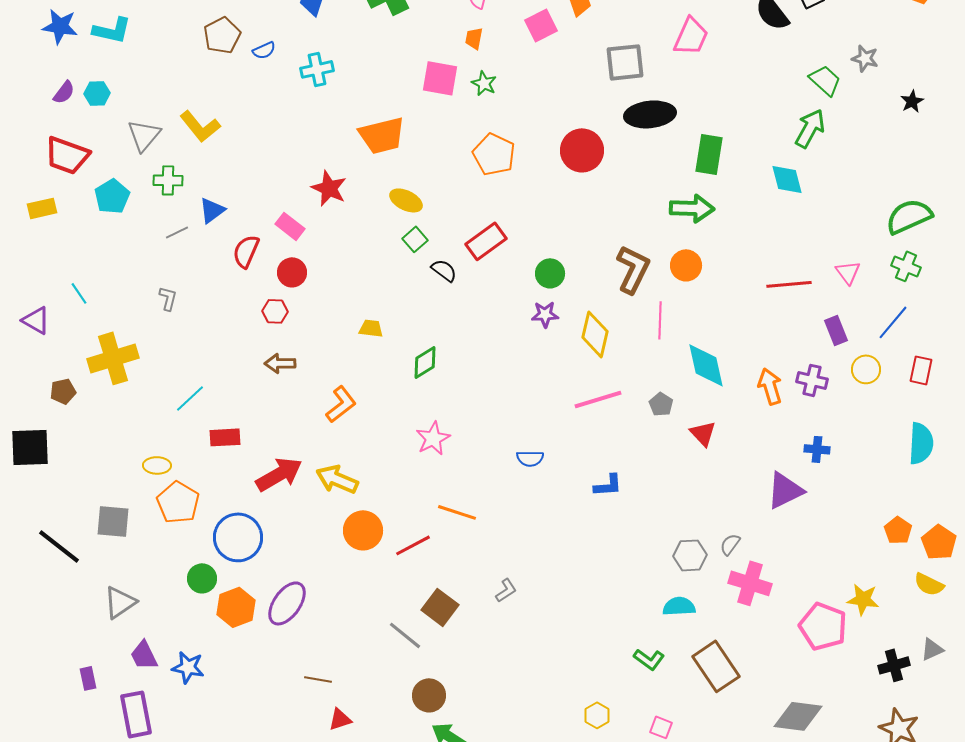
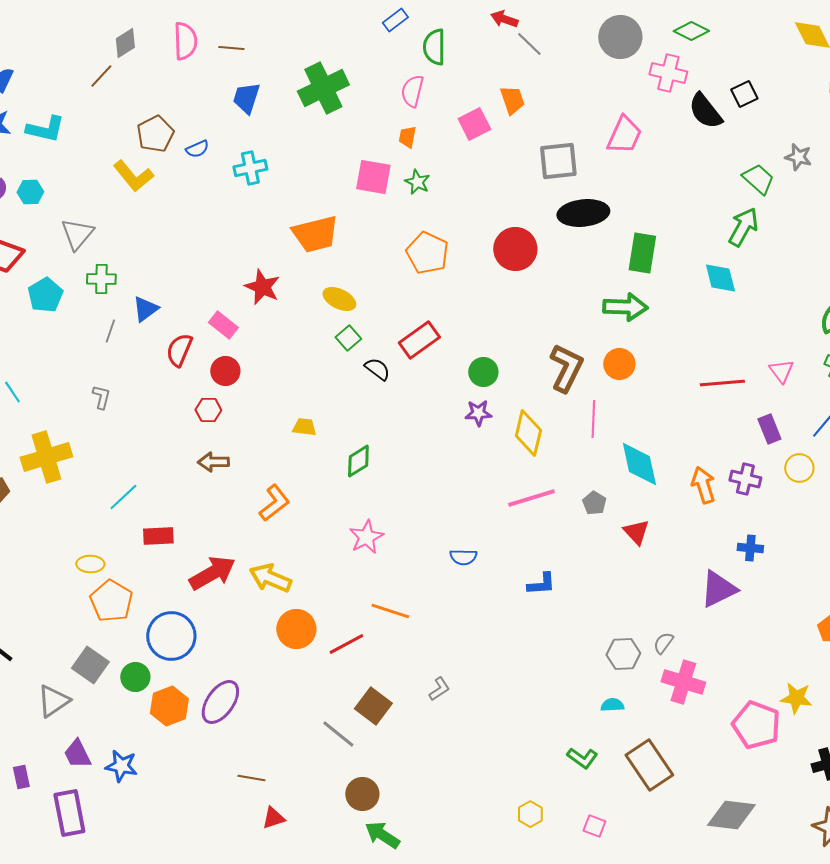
yellow L-shape: (200, 126) -> (133, 176), moved
gray line: (177, 232) -> (110, 331), turned -45
gray square: (113, 521) -> (90, 665), moved, turned 30
cyan semicircle: (679, 606) -> (612, 705), size x0.7

